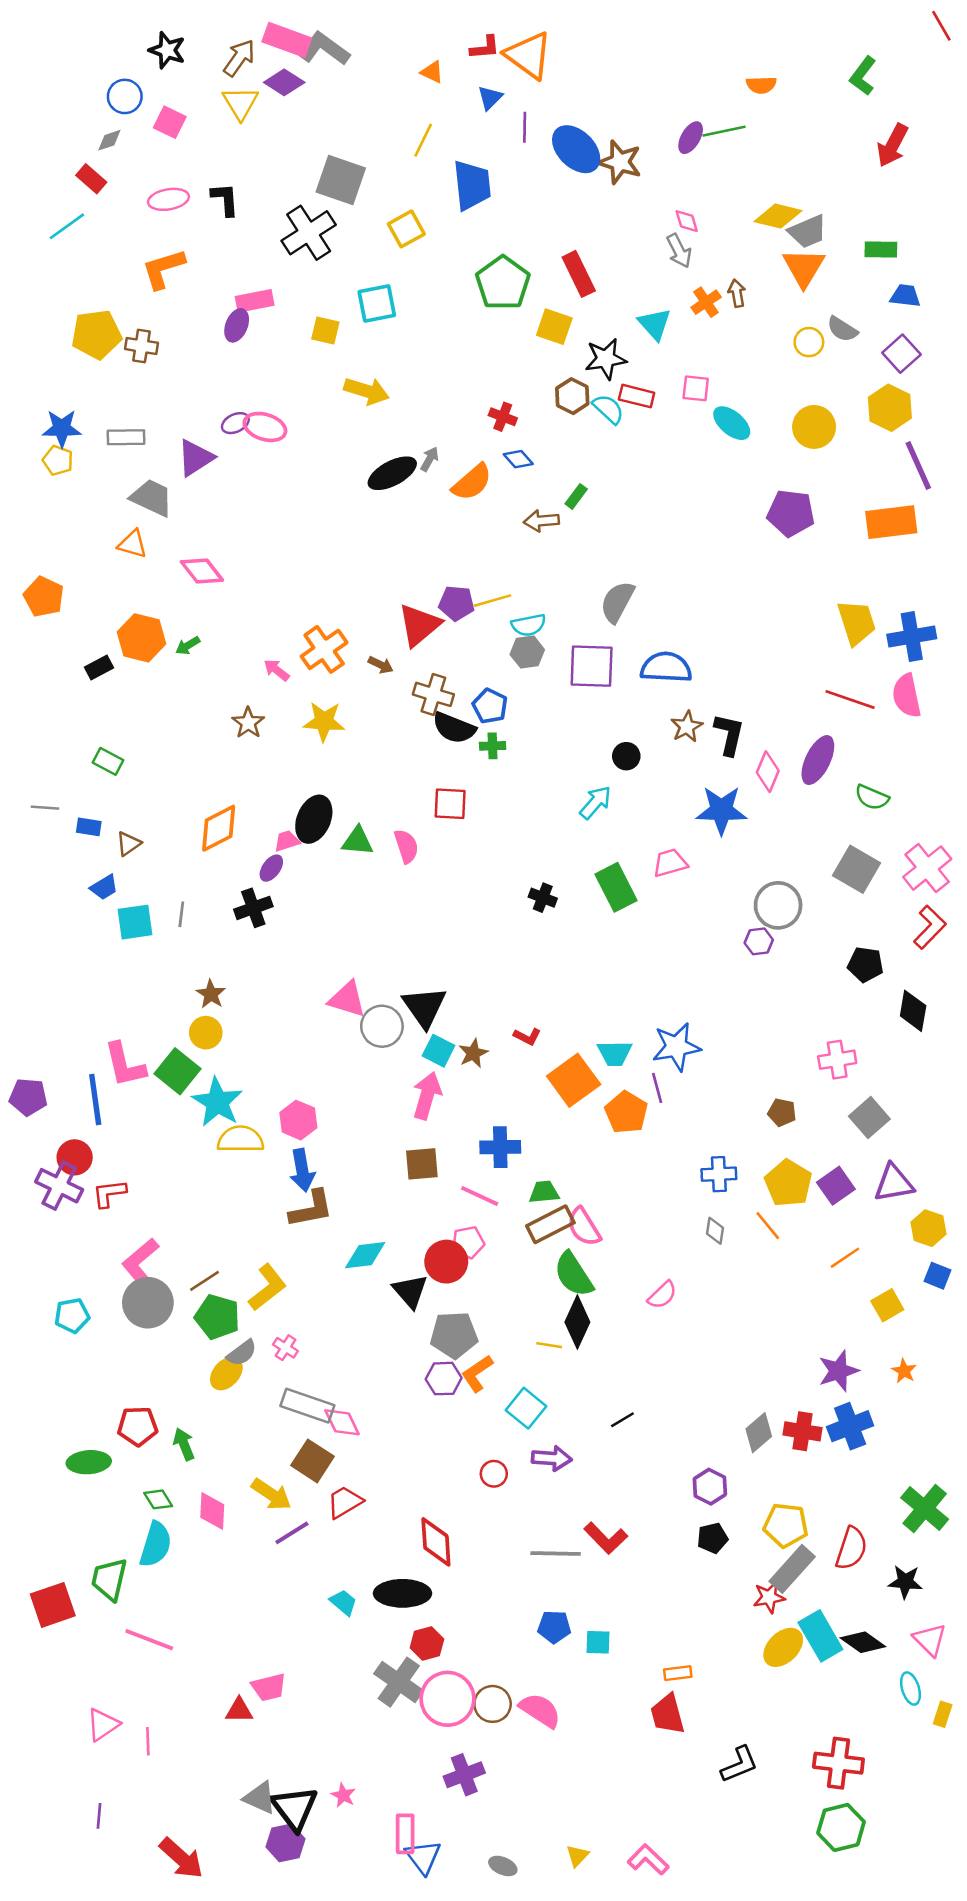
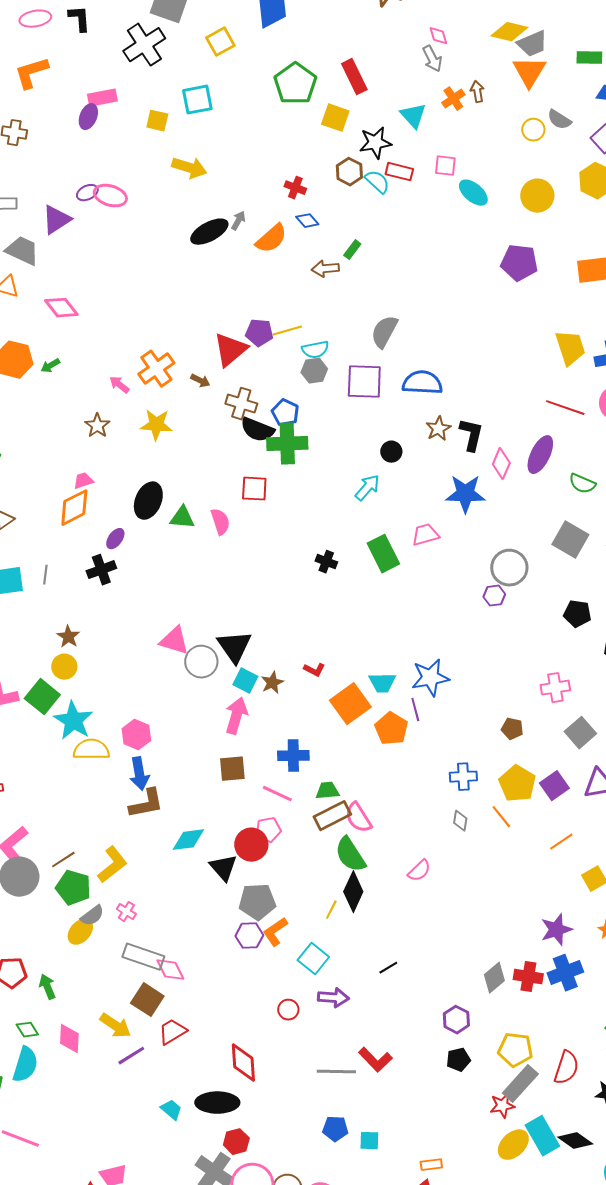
green cross: (493, 746) -> (287, 444), size x2.0
pink trapezoid: (287, 841) -> (83, 481), moved
yellow line: (549, 1345) -> (331, 910), turned -72

